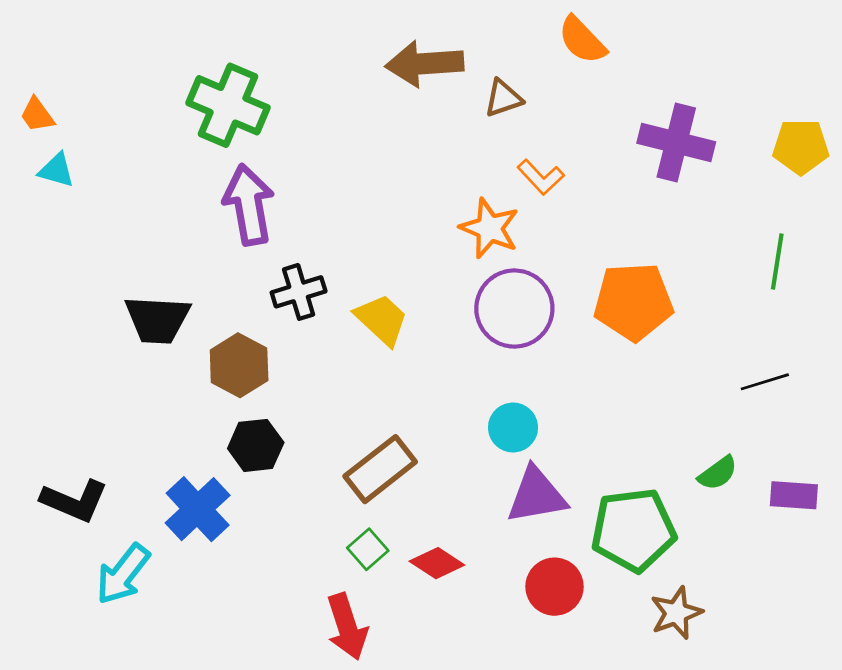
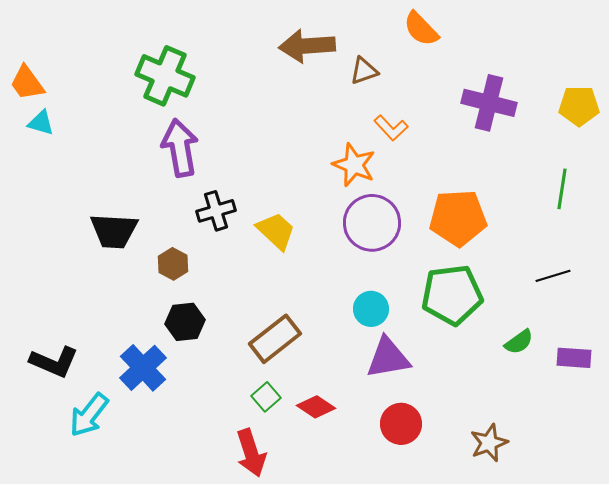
orange trapezoid: (37, 115) -> (27, 83), size x1.4
brown hexagon: (239, 365) -> (173, 264), size x0.7
green pentagon: (633, 530) -> (452, 295), moved

